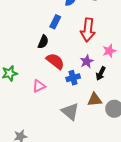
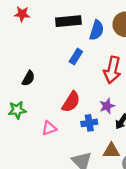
black semicircle: (43, 42) -> (28, 78), moved
red semicircle: (55, 61) -> (71, 102), turned 78

